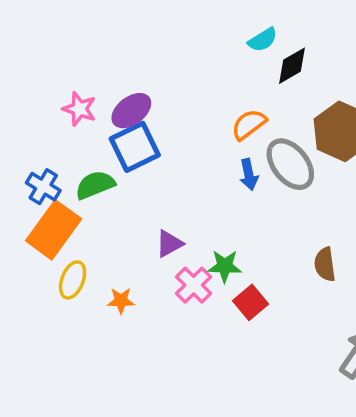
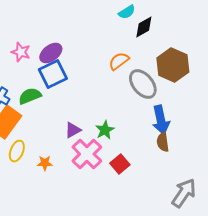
blue arrow: (249, 175) -> (161, 120), moved, size x1.6
green star: (225, 266) -> (105, 130), moved, turned -30
pink cross: (194, 285) -> (87, 154), size x1.4

